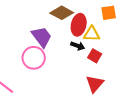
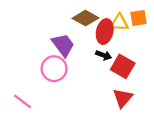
yellow triangle: (92, 34) -> (119, 23), moved
red square: (95, 56) -> (123, 66), size x1.5

